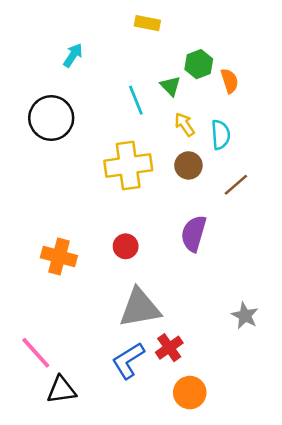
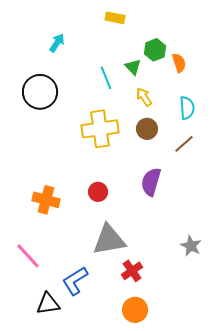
cyan semicircle: (221, 135) -> (187, 108), moved
pink line: (36, 353) -> (28, 256), moved
blue L-shape: (128, 360) -> (75, 281), moved
orange circle: (190, 393) -> (135, 310), moved

